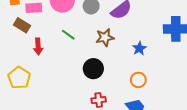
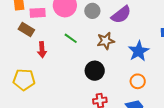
blue star: (139, 48) -> (139, 51), size x1.5
yellow pentagon: (19, 78) -> (24, 80), turned -30

